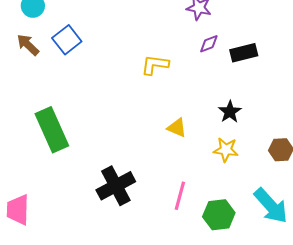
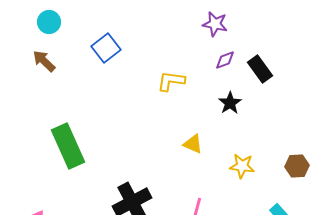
blue square: (67, 40) -> (106, 48), moved
black rectangle: (244, 53) -> (260, 69), turned 68
black star: (230, 112) -> (230, 103), moved

